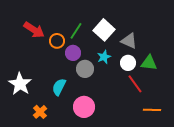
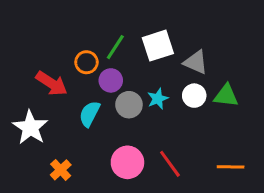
red arrow: (34, 30) -> (52, 83), moved
white square: (104, 30) -> (158, 46), turned 30
cyan star: (104, 57) -> (158, 99), moved
red line: (135, 84) -> (170, 164), moved
cyan semicircle: (59, 87) -> (90, 114), moved

